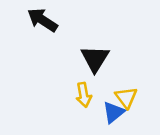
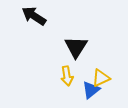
yellow triangle: (126, 97) -> (101, 78), turned 42

